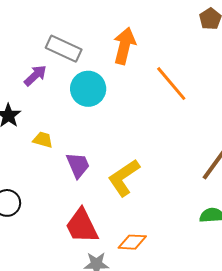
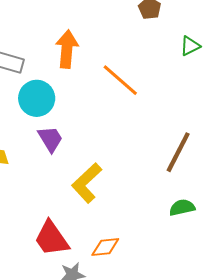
purple trapezoid: (78, 165) -> (50, 139), moved

